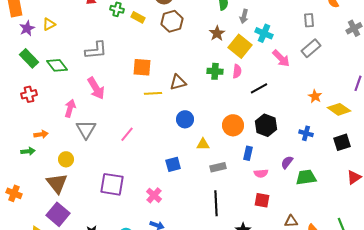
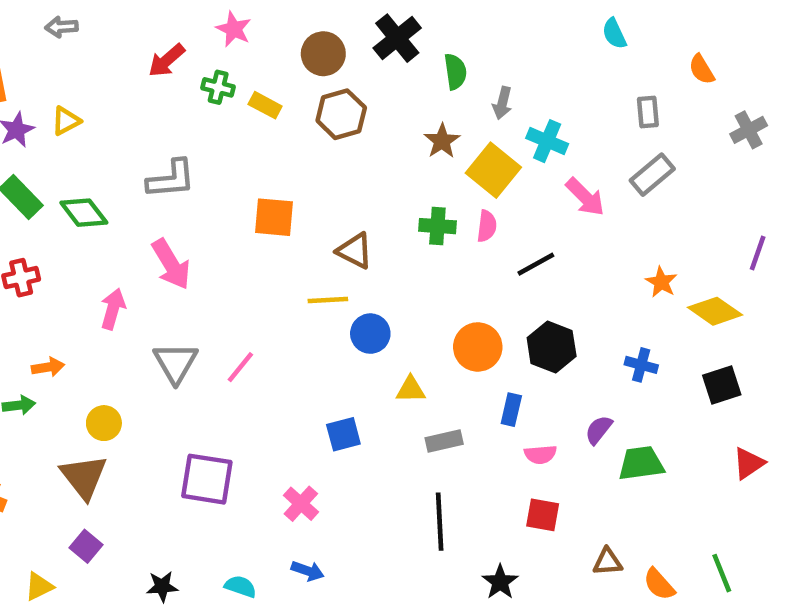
brown triangle: (178, 82) -> (355, 251), turned 42
yellow line: (153, 93) -> (328, 300), moved
gray triangle: (86, 129) -> (176, 363), moved
purple square: (58, 214) -> (86, 546), size x0.6

